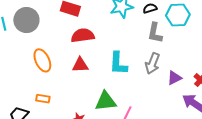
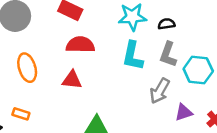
cyan hexagon: (178, 15) -> (198, 70), moved
cyan L-shape: (118, 63) -> (133, 56), moved

